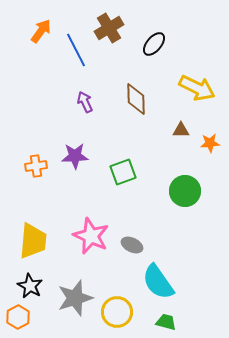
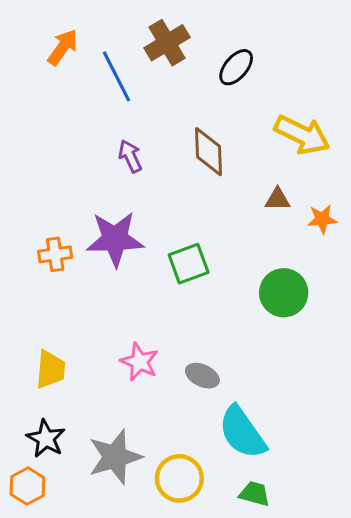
purple star: (75, 156) -> (115, 239), size x1.4
pink star: (91, 236) -> (139, 362), size x0.7
yellow trapezoid: (33, 241) -> (50, 369), size x0.7

